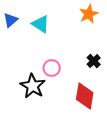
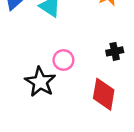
black cross: (94, 61) -> (115, 51), turned 32

